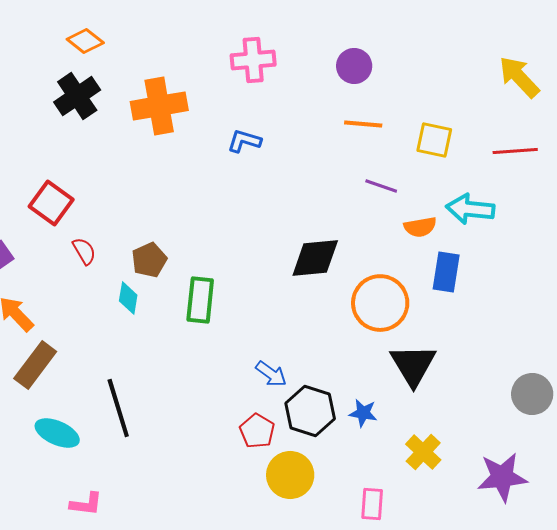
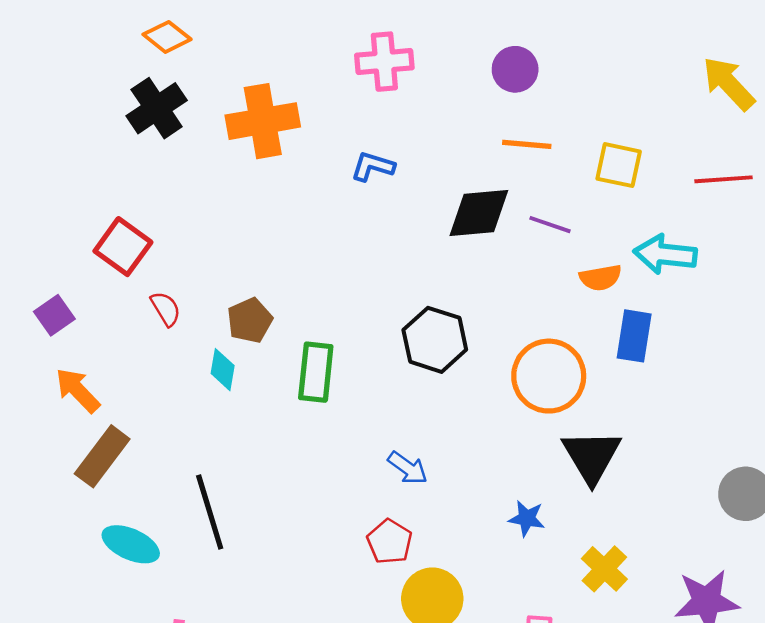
black diamond: (315, 258) -> (479, 213), moved
black hexagon: (310, 411) -> (435, 340), moved

